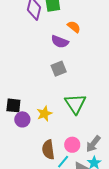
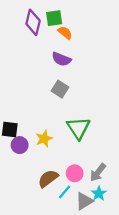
orange semicircle: (74, 27) -> (65, 33), moved
gray square: (59, 69) -> (60, 89), turned -35
brown semicircle: (48, 150) -> (48, 179), turned 60

